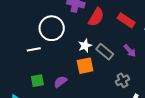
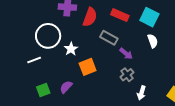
white star: (85, 46) -> (71, 49), moved
purple arrow: (130, 51) -> (126, 54), moved
gray rectangle: (105, 52) -> (109, 38), moved

